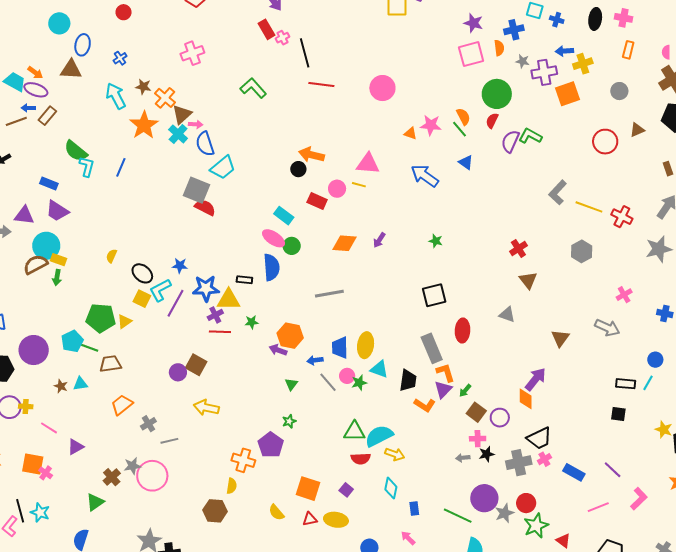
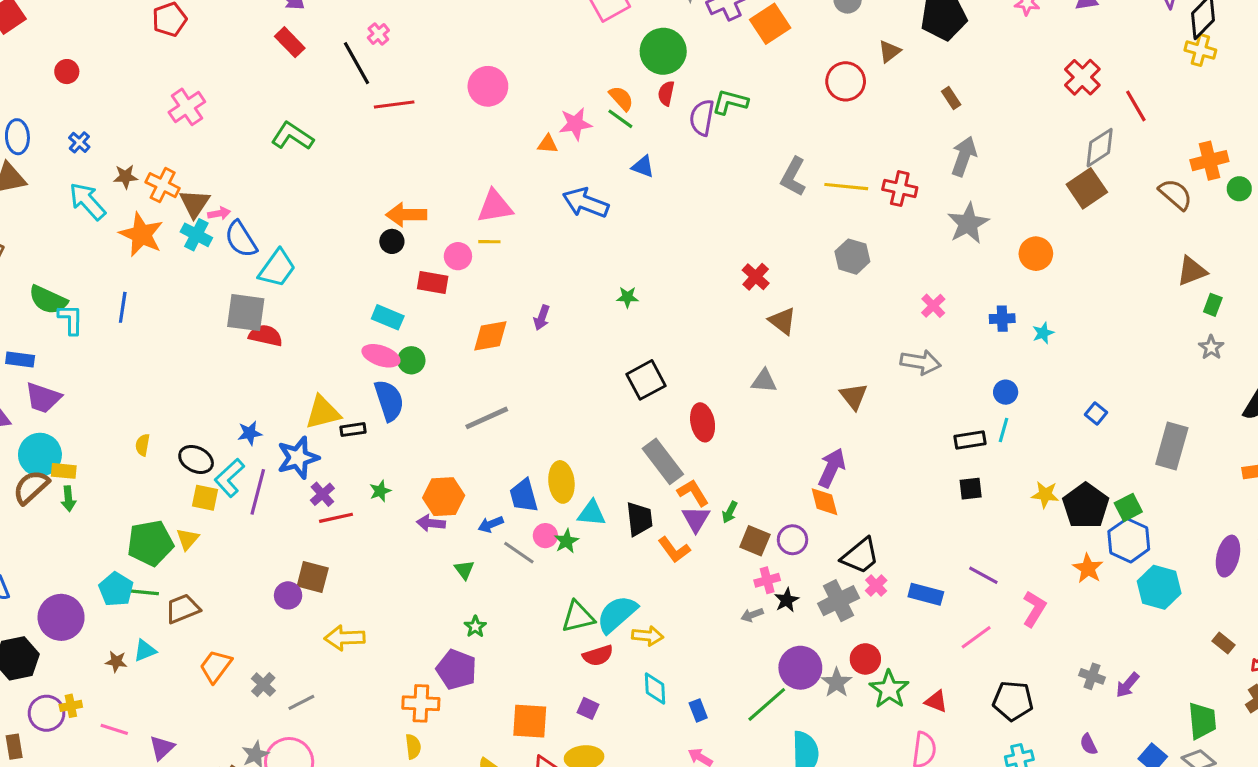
pink cross: (283, 38) -> (378, 34), moved
yellow triangle: (229, 300) -> (323, 412), moved
orange L-shape: (425, 405) -> (674, 550), turned 35
green line: (458, 516) -> (767, 704), turned -52

